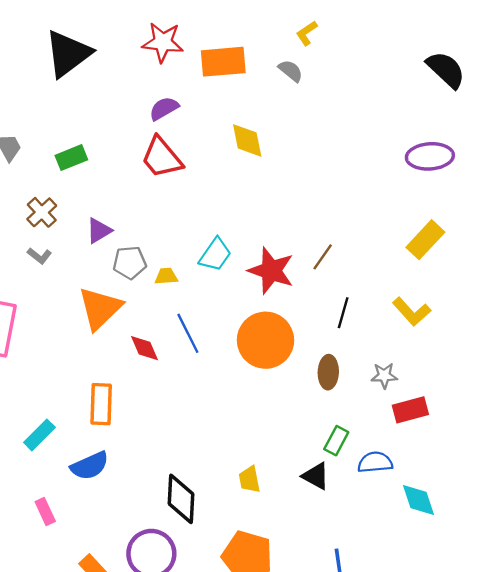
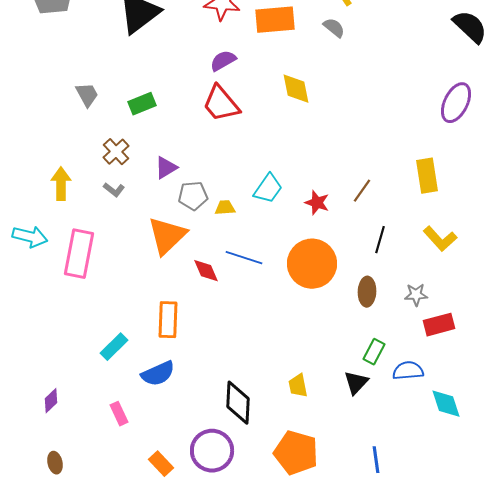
purple ellipse: (430, 156) -> (456, 103), turned -60
yellow rectangle: (425, 240) -> (427, 176), moved, turned -52
red star: (271, 271) -> (317, 203), size x0.6
blue line: (188, 333) -> (244, 258), turned -45
black triangle: (316, 476) -> (356, 383), turned 44

